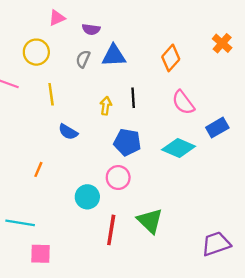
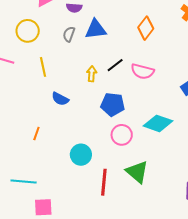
black line: (133, 98) -> (115, 65), turned 60
pink semicircle: (183, 102) -> (143, 71), moved, turned -35
cyan diamond: (179, 148) -> (158, 123), moved
pink circle: (118, 178) -> (122, 135), moved

